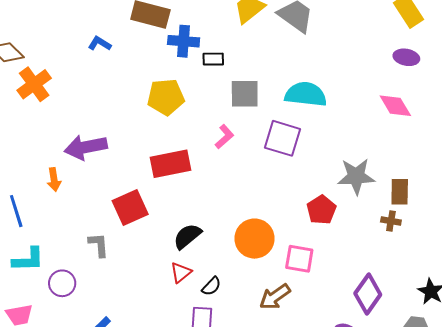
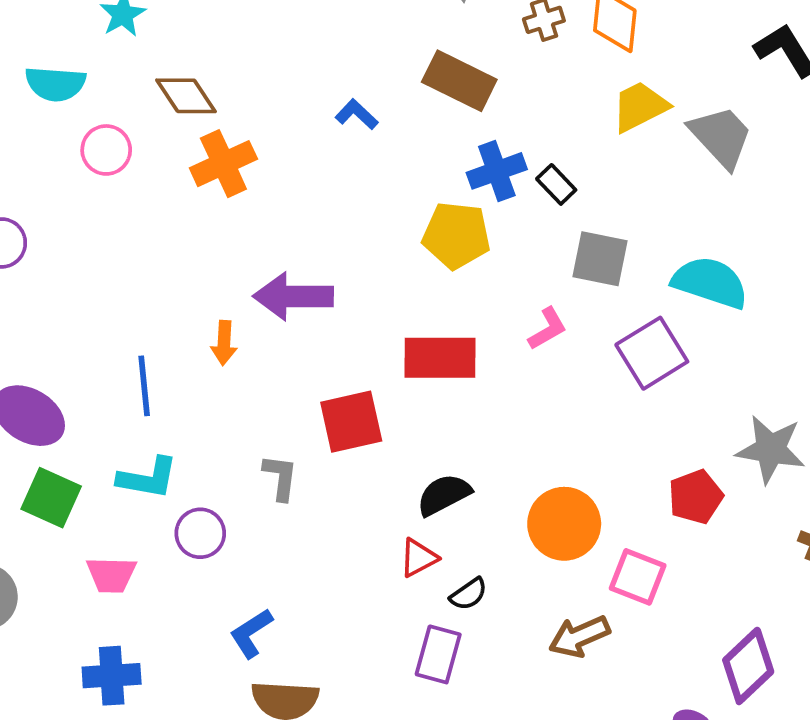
blue cross: (184, 41) -> (497, 171), moved, turned -36
black rectangle: (213, 59) -> (556, 184), turned 35
purple square: (282, 138) -> (652, 353), turned 30

